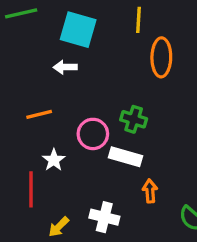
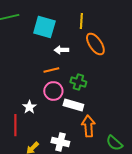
orange ellipse: (161, 57) -> (95, 44), turned -35
white arrow: (65, 67) -> (61, 50), moved
orange line: (39, 114) -> (51, 70), moved
orange arrow: (150, 191) -> (88, 126), size x1.5

